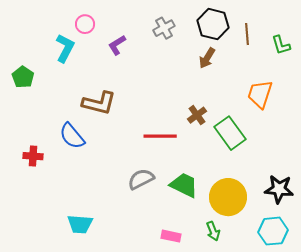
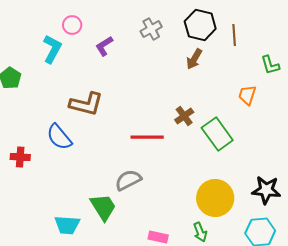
green L-shape: (281, 45) -> (270, 65), moved
orange trapezoid: (260, 94) -> (247, 95), size x0.7
green trapezoid: (184, 185) -> (103, 207), moved, turned 32

